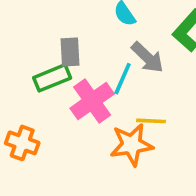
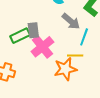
gray rectangle: (70, 52) -> (33, 30), moved
cyan line: (123, 79) -> (84, 37), moved

